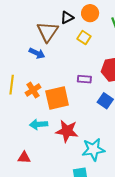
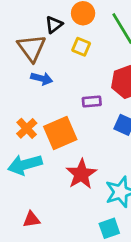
blue arrow: (37, 53) -> (42, 79), moved
cyan arrow: (39, 124) -> (25, 165), moved, size x1.4
red star: (67, 131) -> (81, 174), turned -30

